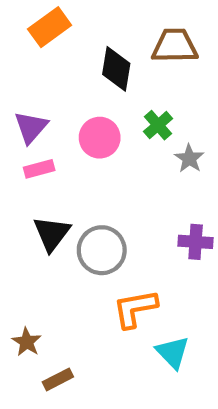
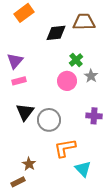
black diamond: (116, 69) -> (56, 33), turned 75
pink circle: (100, 138) -> (67, 81), moved
brown star: (27, 342) -> (29, 164), moved
brown rectangle: (58, 379) -> (18, 182), moved

